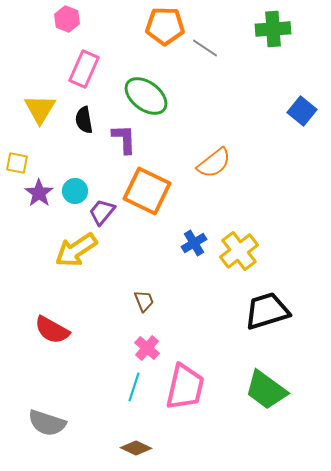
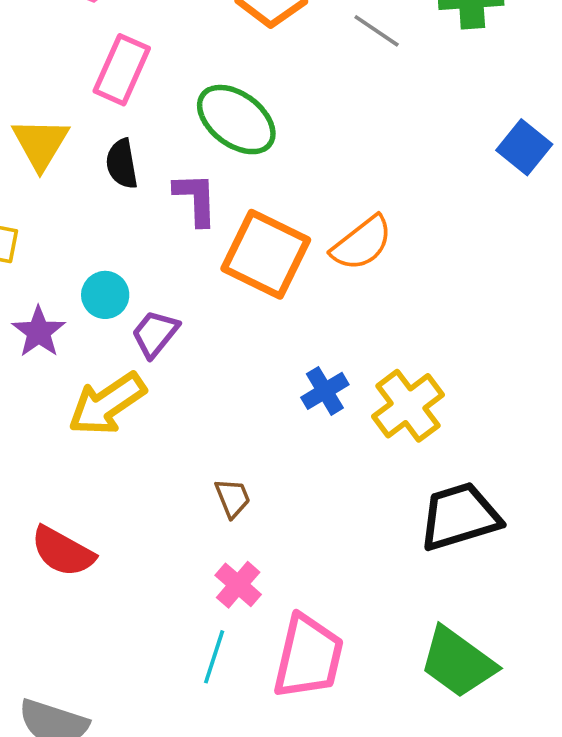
gray line: (205, 48) -> (377, 31), moved
orange square: (147, 191) -> (266, 254), moved
purple star: (39, 193) -> (39, 332), moved

